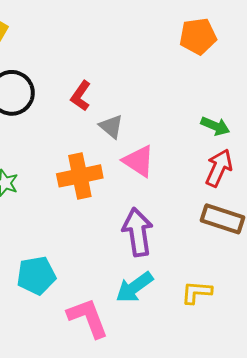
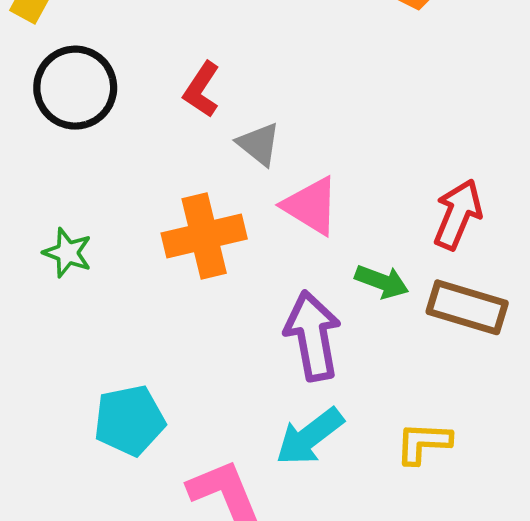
green arrow: (215, 126) -> (382, 282), moved

